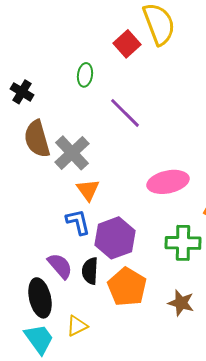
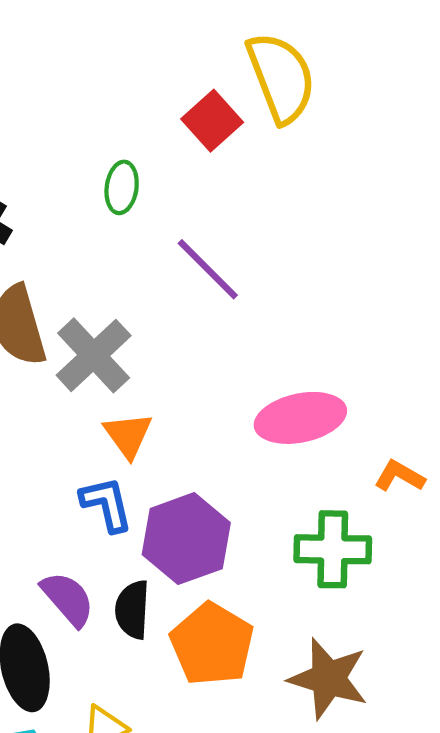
brown star: (181, 303) -> (328, 679), size x1.4

